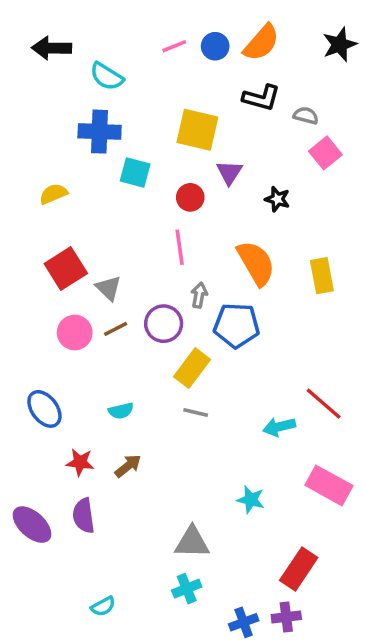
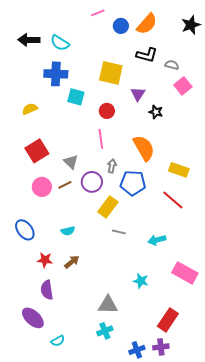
pink line: (174, 46) -> (98, 13), moved
black arrow: (52, 48) -> (29, 40), moved
purple triangle: (229, 172) -> (138, 94), moved
yellow rectangle: (322, 276) -> (179, 170), moved, turned -60
gray triangle: (108, 288) -> (71, 162), moved
red line: (324, 404) -> (173, 200), moved
gray line: (196, 413) -> (119, 232), moved
purple ellipse: (32, 525) -> (33, 318), moved

